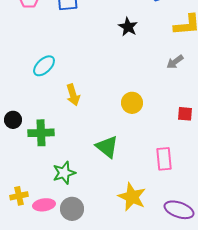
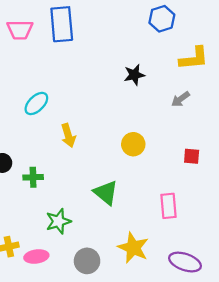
black star: (128, 27) -> (134, 75), moved, turned 30
green cross: (41, 133) -> (33, 177), size x0.7
gray circle: (72, 209) -> (87, 261), moved

